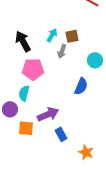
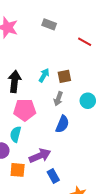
black arrow: (23, 41) -> (15, 81), turned 35
gray arrow: (62, 51) -> (58, 99), moved
blue semicircle: (81, 86) -> (62, 124), moved

